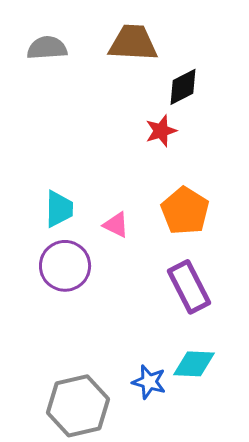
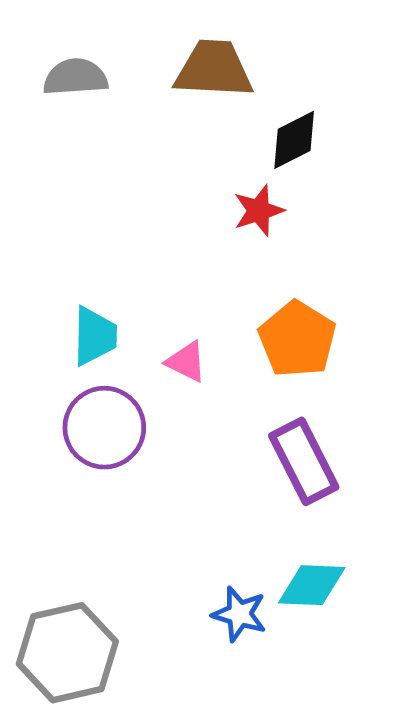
gray hexagon: (78, 406) -> (67, 653), moved

